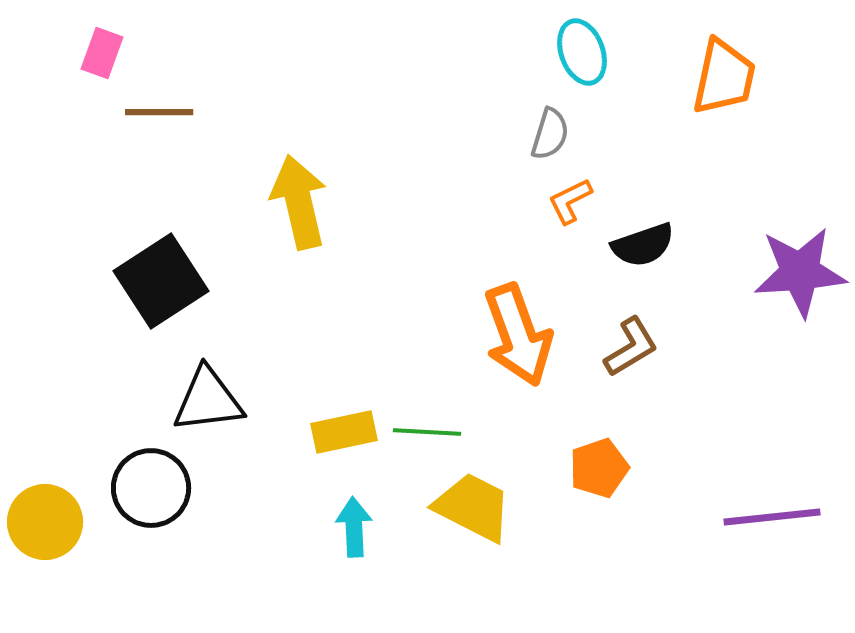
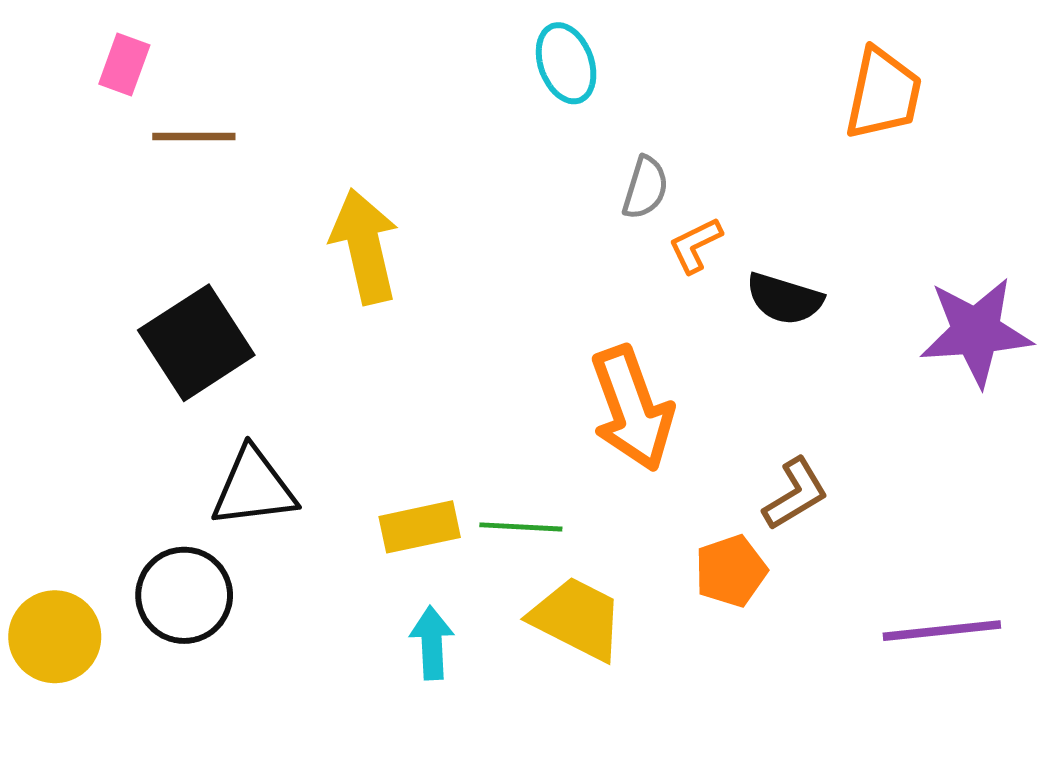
cyan ellipse: (582, 52) -> (566, 63), moved
gray semicircle: (550, 134) -> (645, 188), moved
black semicircle: (643, 245) -> (784, 299), turned 36
brown L-shape: (631, 347) -> (795, 494), moved

